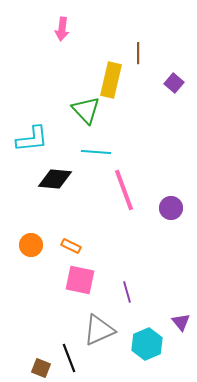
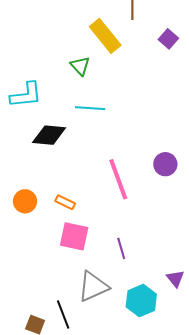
yellow rectangle: (111, 80) -> (105, 36), turned -52
green triangle: (86, 110) -> (80, 66), size x0.7
pink line: (124, 190) -> (118, 179), moved

